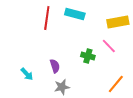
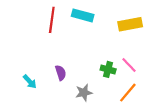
pink line: (109, 46) -> (129, 65), moved
green cross: (88, 56) -> (108, 69), moved
gray star: (62, 87) -> (84, 93), moved

